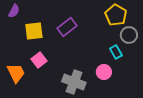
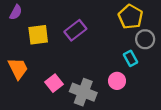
pink square: (39, 60) -> (54, 83), moved
orange trapezoid: (16, 73) -> (18, 68), moved

